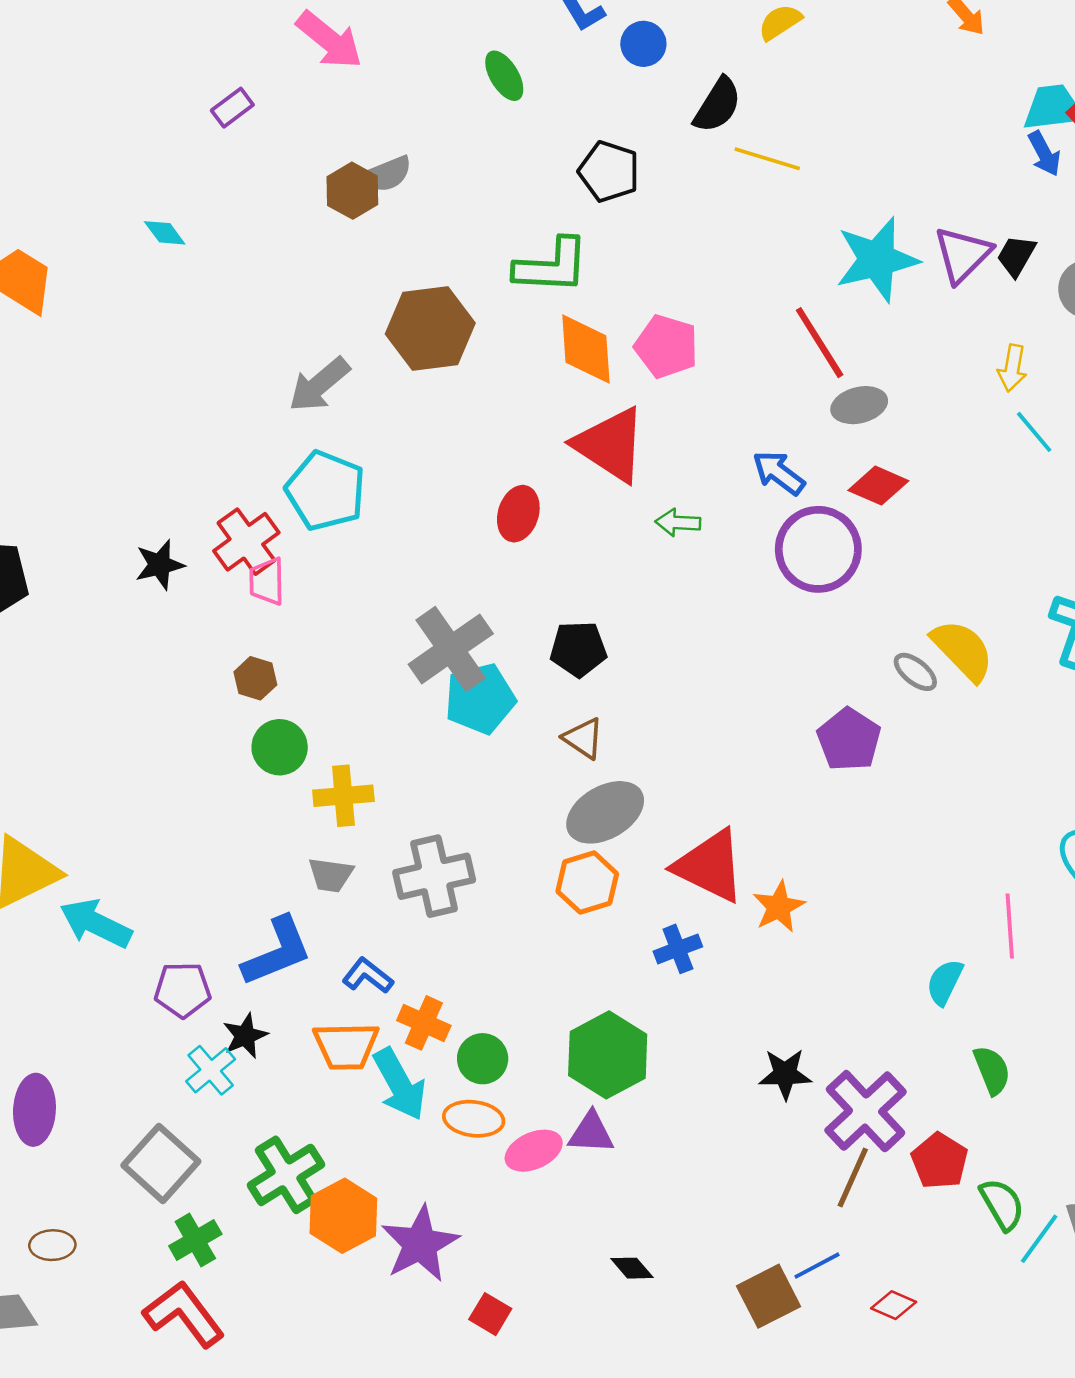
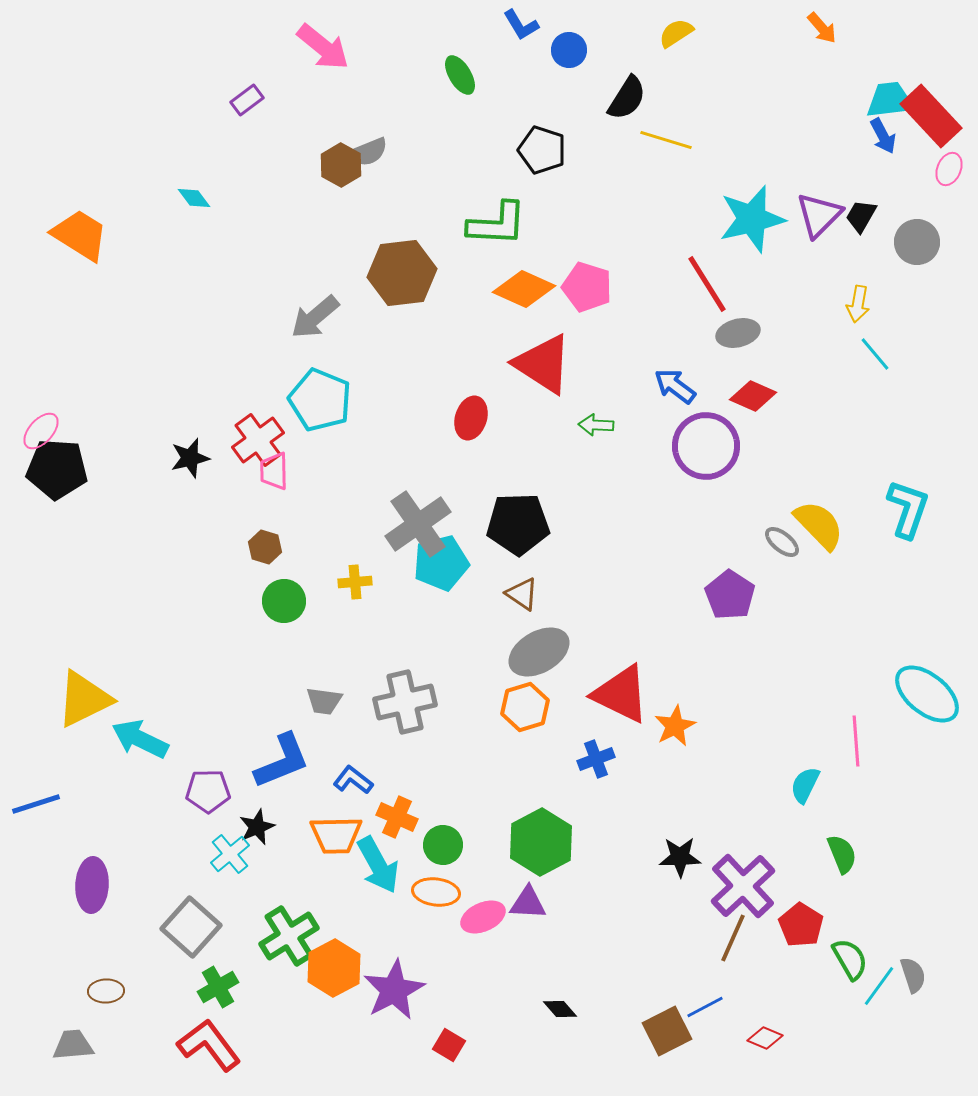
orange diamond: (586, 349) -> (524, 289), turned -62
black pentagon: (578, 649) -> (518, 524), size x1.4
yellow cross: (343, 796) -> (355, 582), moved, size x0.7

